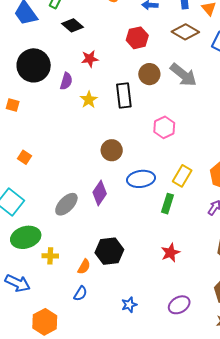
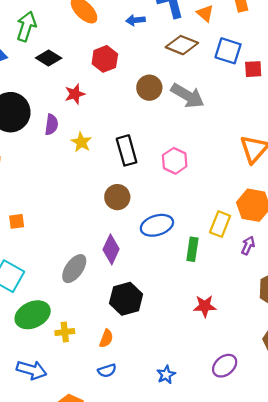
red hexagon: (137, 38) -> (105, 59), moved
brown circle: (149, 74) -> (149, 88), moved
black rectangle: (124, 96) -> (127, 150), moved
orange square: (24, 157) -> (17, 221), turned -32
yellow rectangle: (182, 176) -> (220, 224), moved
black hexagon: (109, 251) -> (126, 299), moved
red star: (170, 253) -> (205, 306), turned 30
blue semicircle: (80, 294) -> (107, 371), turned 49

